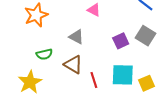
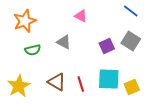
green semicircle: (44, 54) -> (33, 50), moved
brown triangle: (73, 65) -> (57, 82), moved

